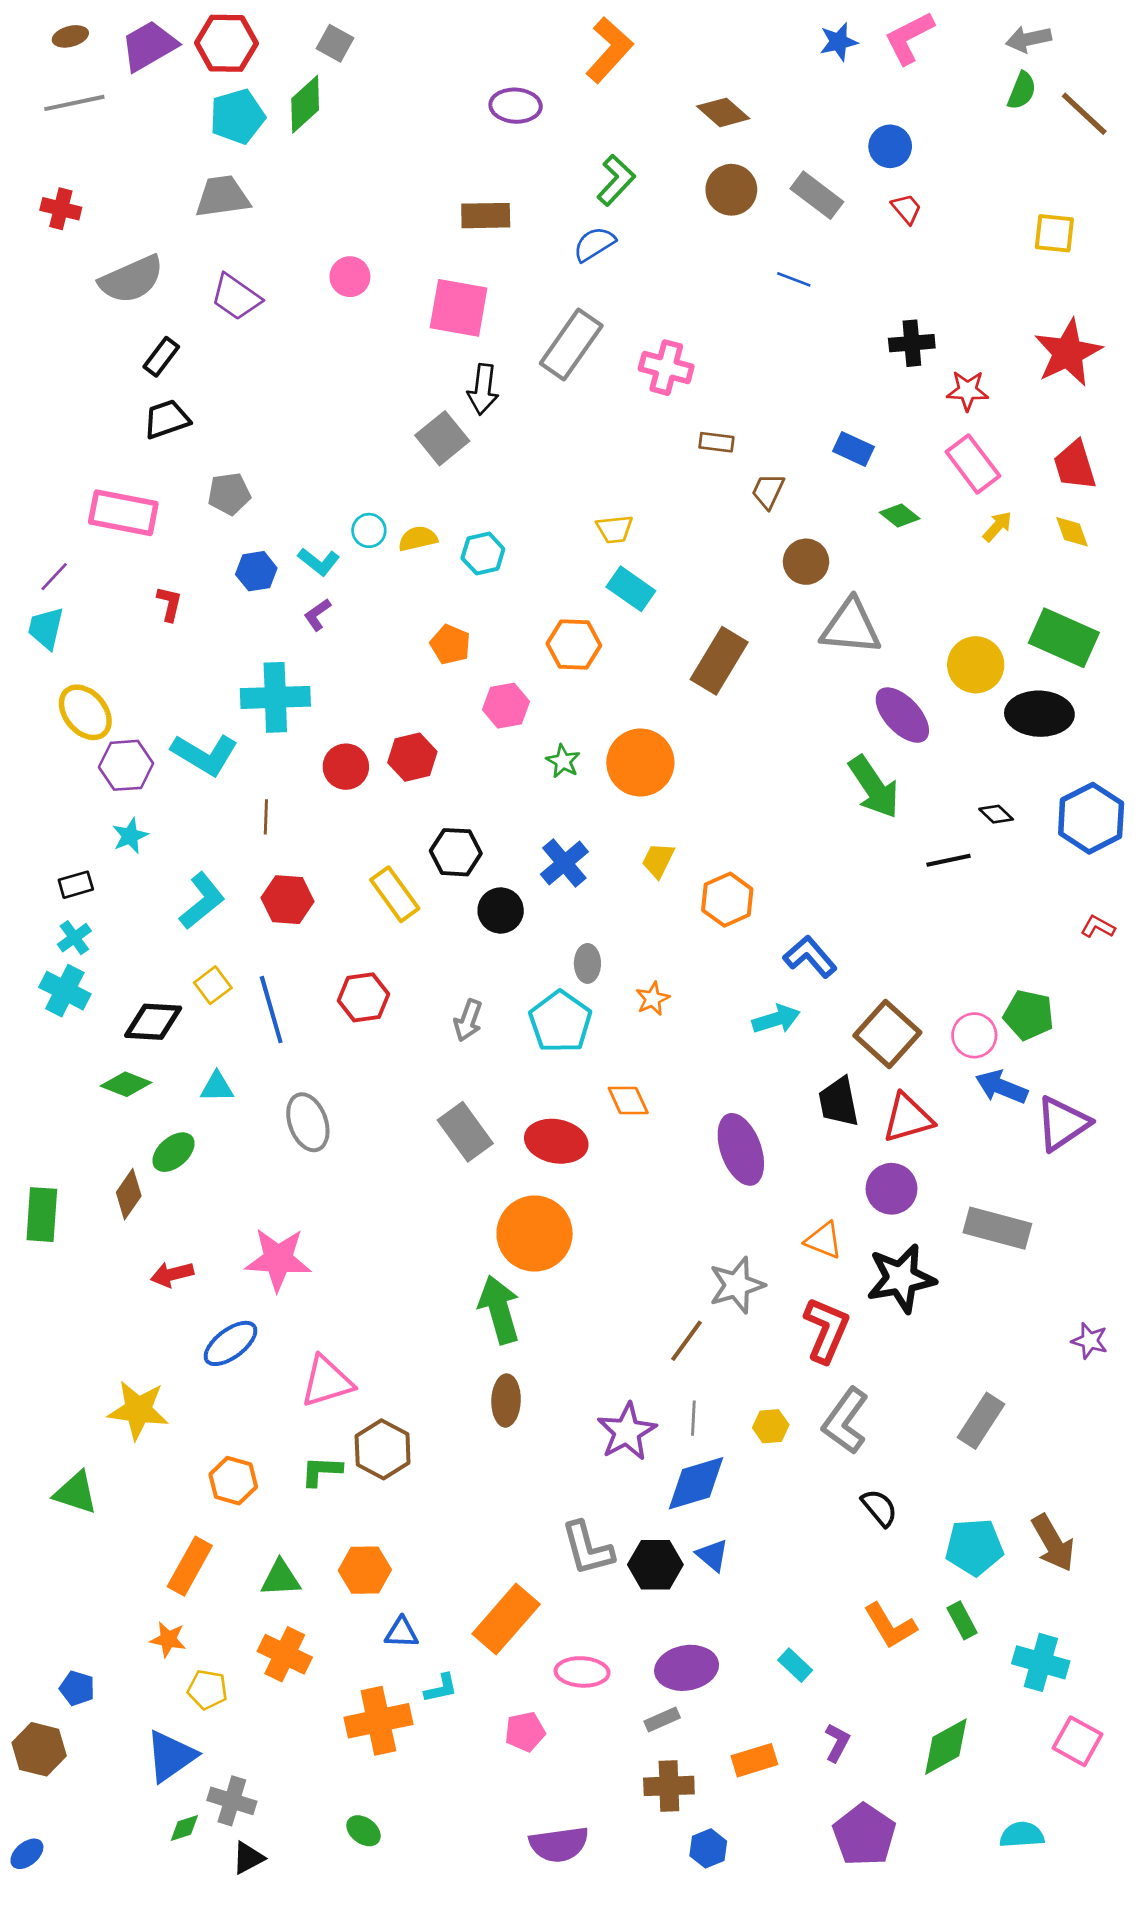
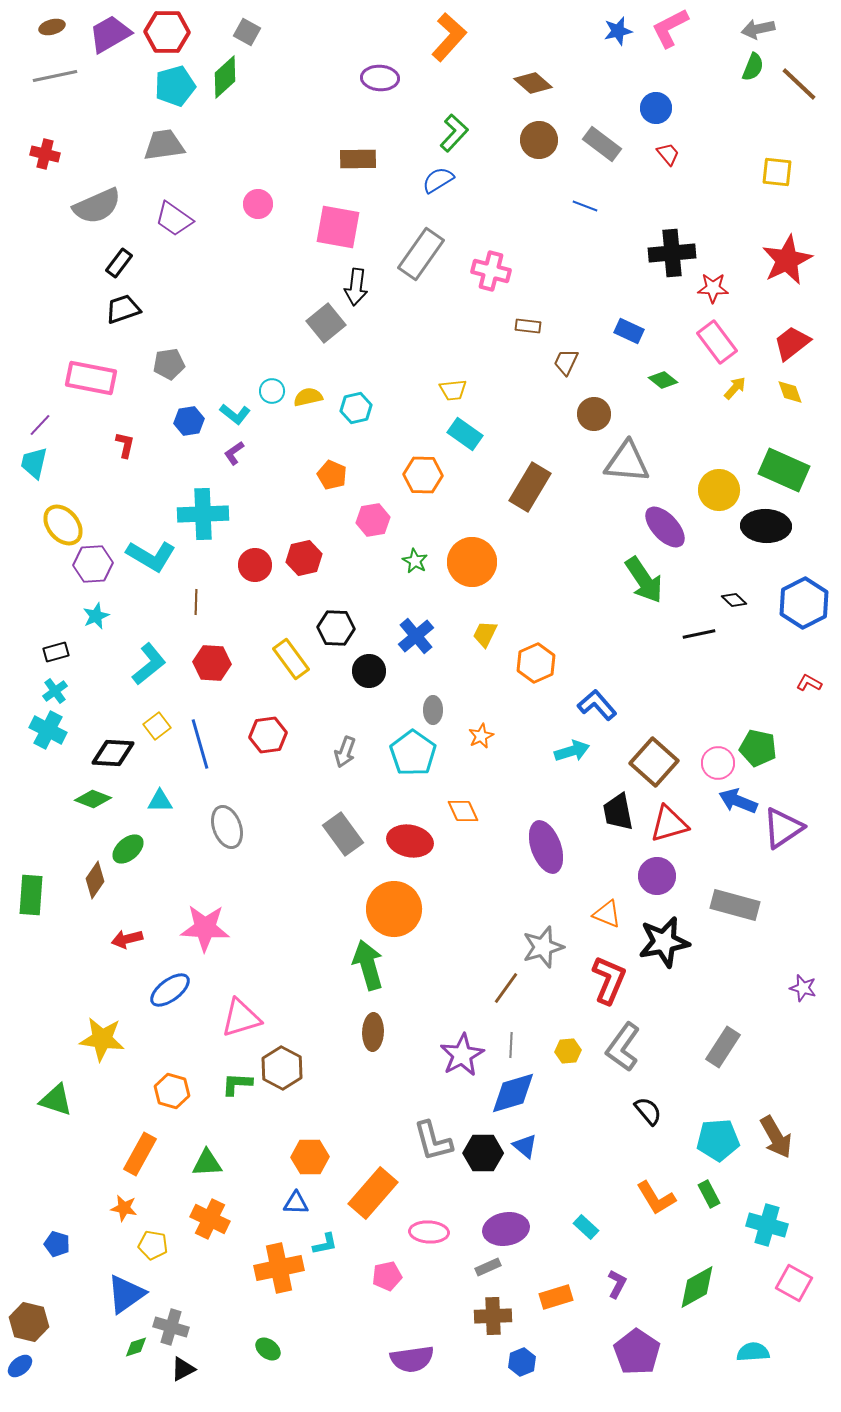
black cross: (912, 343) -> (672, 253), size x1.4
red trapezoid: (1075, 465) -> (792, 343), turned 69
orange hexagon: (365, 1570) -> (310, 1157), moved
brown hexagon: (39, 1749) -> (29, 1322), moved

